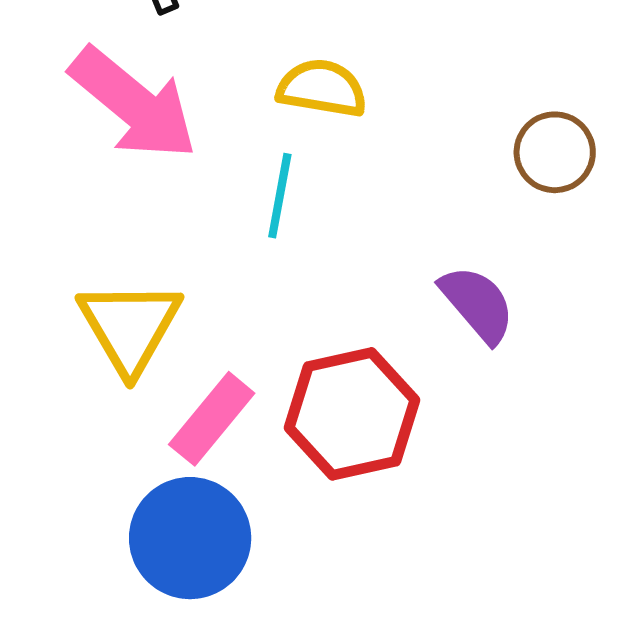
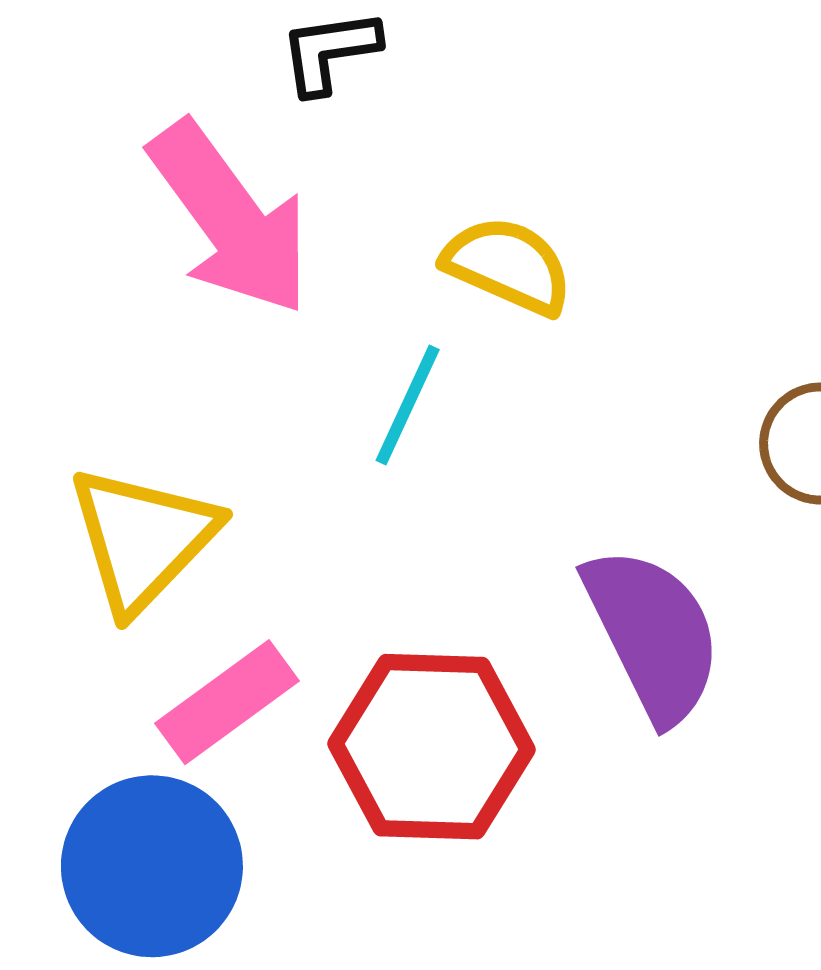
purple semicircle: (477, 304) -> (653, 634), size x1.4

